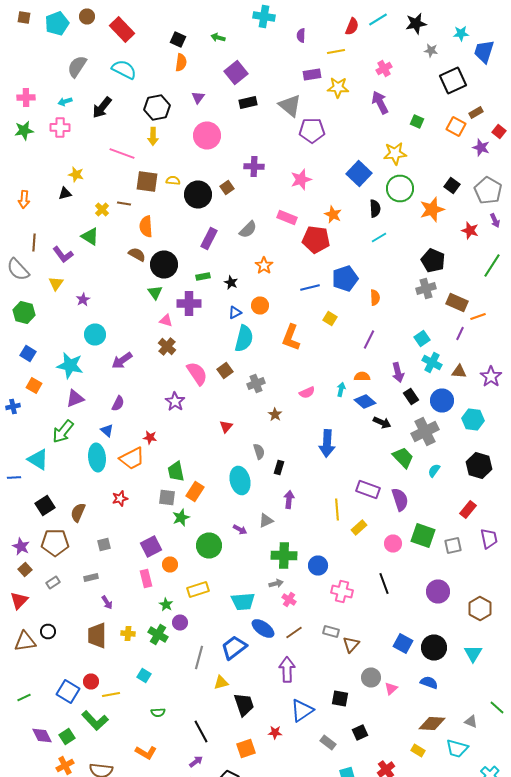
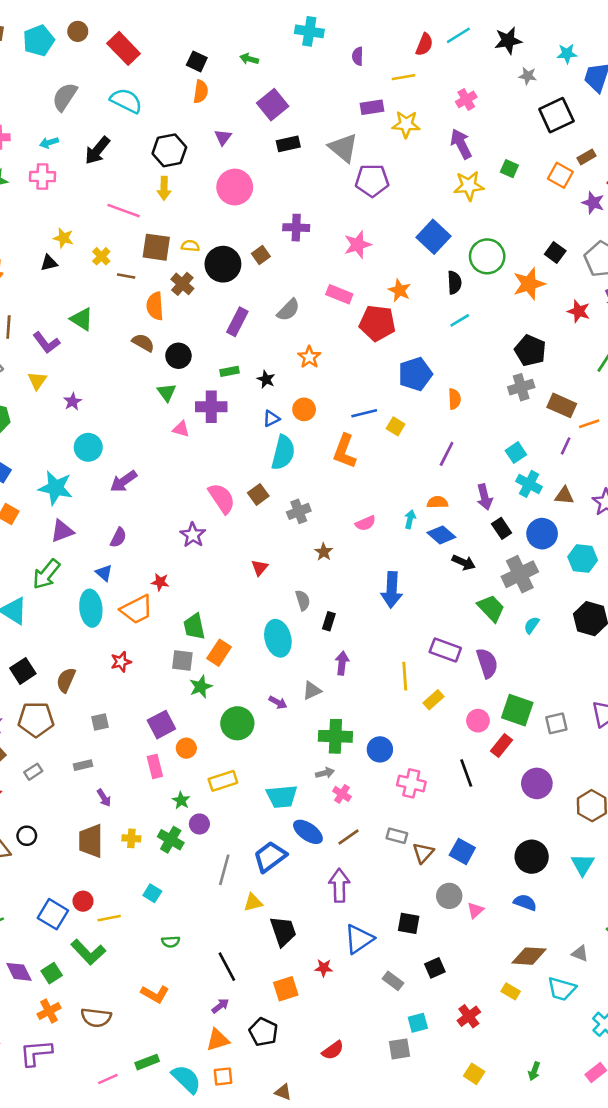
yellow star: (395, 154) -> (469, 186), moved
yellow cross: (102, 210) -> (101, 256), moved
black circle: (164, 264) -> (178, 356), size x0.7
blue line: (310, 288) -> (364, 413), moved
brown cross: (167, 346) -> (182, 284), moved
red rectangle: (468, 510) -> (502, 746), moved
blue square: (403, 644) -> (462, 851), moved

